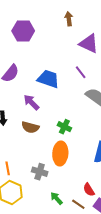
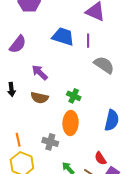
purple line: (81, 72) -> (88, 41), turned 40
blue trapezoid: (48, 79) -> (63, 37), moved

